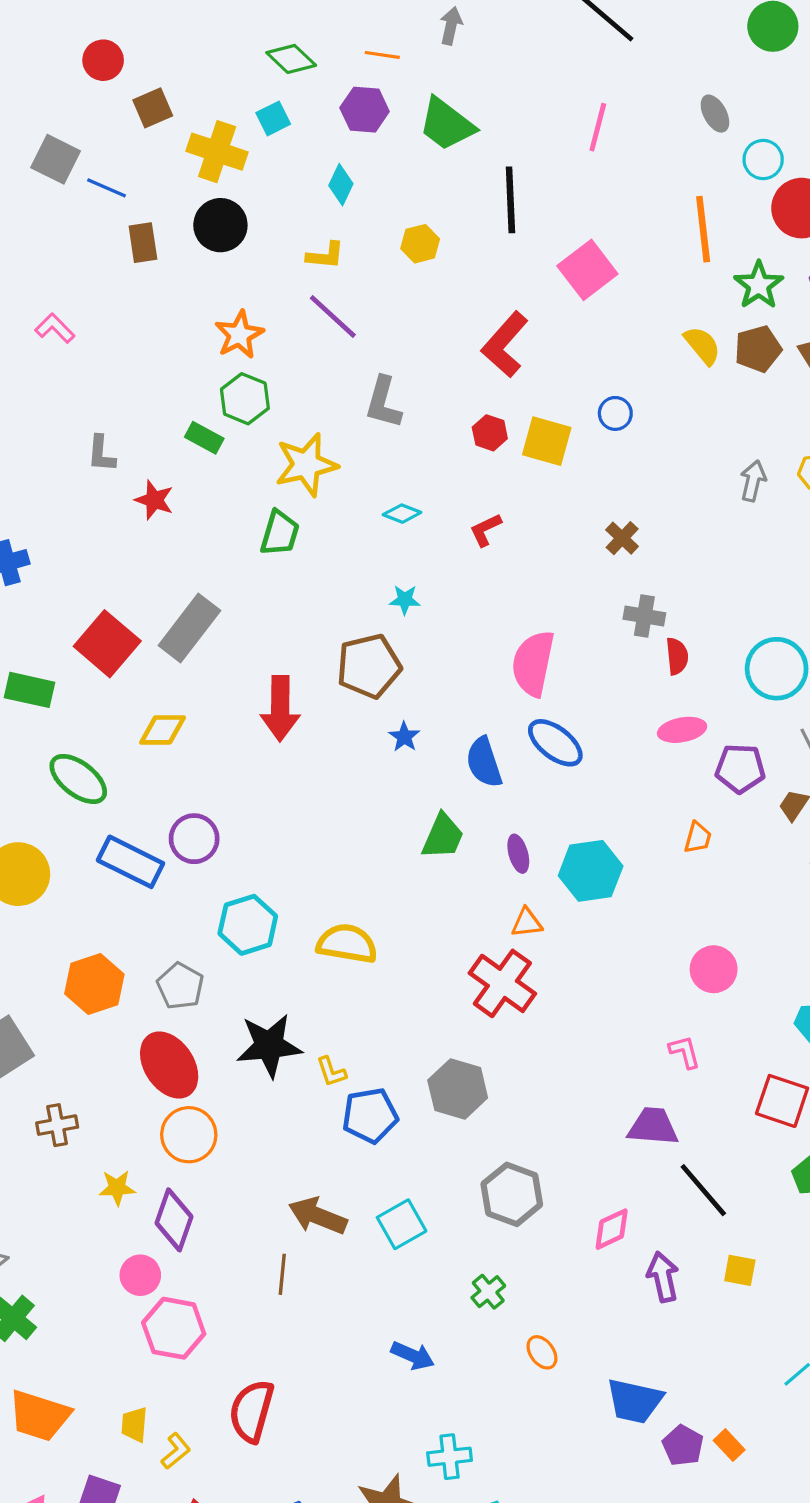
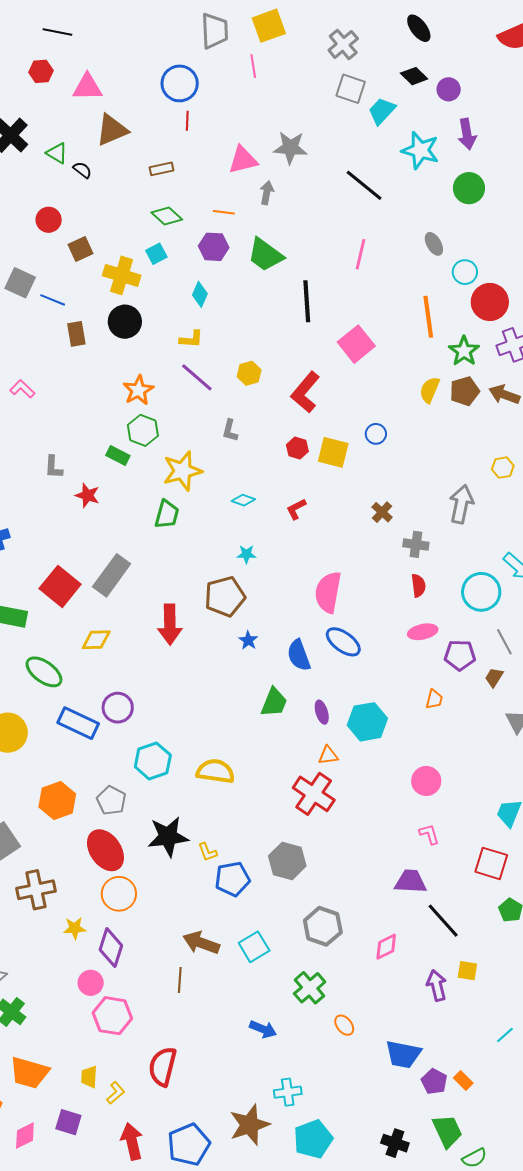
yellow hexagon: (420, 244) -> (249, 373), moved
yellow semicircle: (702, 345) -> (430, 390), turned -116
gray L-shape: (383, 402) -> (230, 431), size x0.7
gray arrow: (753, 481) -> (461, 504), moved, size x1.5
gray cross: (644, 616) -> (416, 544), moved
pink circle: (714, 969) -> (426, 781), moved
brown cross: (57, 1125) -> (36, 890), size x1.5
purple arrow: (663, 1277) -> (437, 986), moved
green cross: (488, 1292) -> (310, 988), size x1.5

